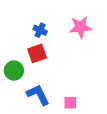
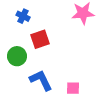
blue cross: (40, 30) -> (23, 16), moved

